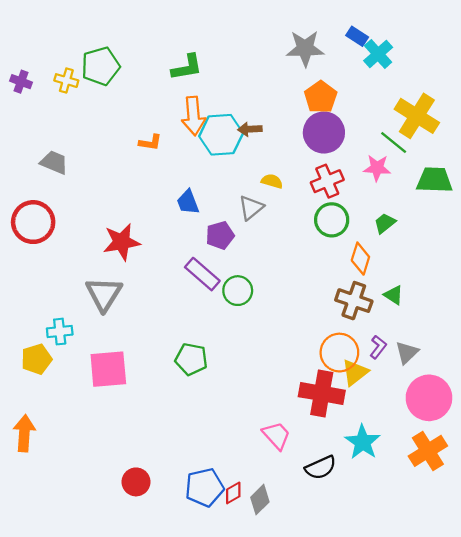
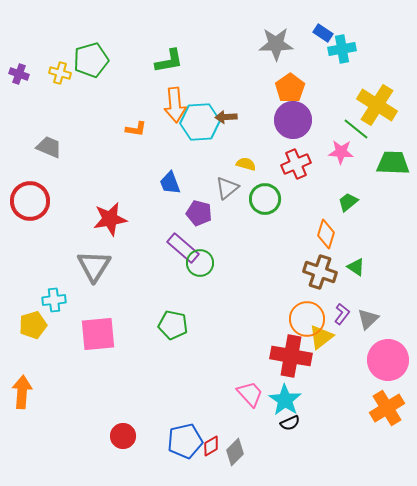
cyan cross: (378, 54) -> (342, 49), turned 32
green circle: (332, 220) -> (265, 199), moved
purple pentagon: (220, 235) -> (199, 213), turned 30
green circle: (238, 291) -> (200, 263), moved
cyan star: (363, 442) -> (285, 400), moved
black semicircle: (321, 468) -> (290, 423), size x0.7

